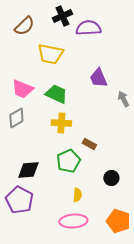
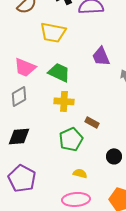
black diamond: (28, 170) -> (19, 136), moved
yellow semicircle: (77, 195) -> (80, 173), turned -80

